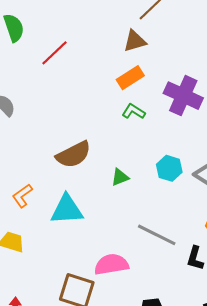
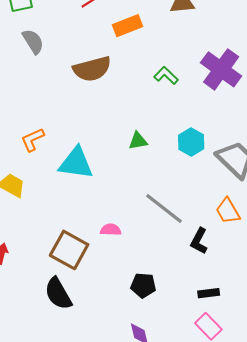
orange rectangle: (130, 78) -> (127, 26), moved
brown semicircle: (73, 155) -> (92, 69), moved
pink semicircle: (111, 264) -> (111, 230), size x0.6

